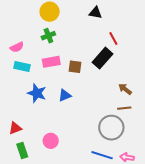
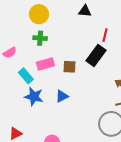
green cross: (48, 36) -> (40, 38), turned 32
red line: (113, 39) -> (105, 35), turned 48
cyan rectangle: (22, 66) -> (26, 76), moved, turned 42

